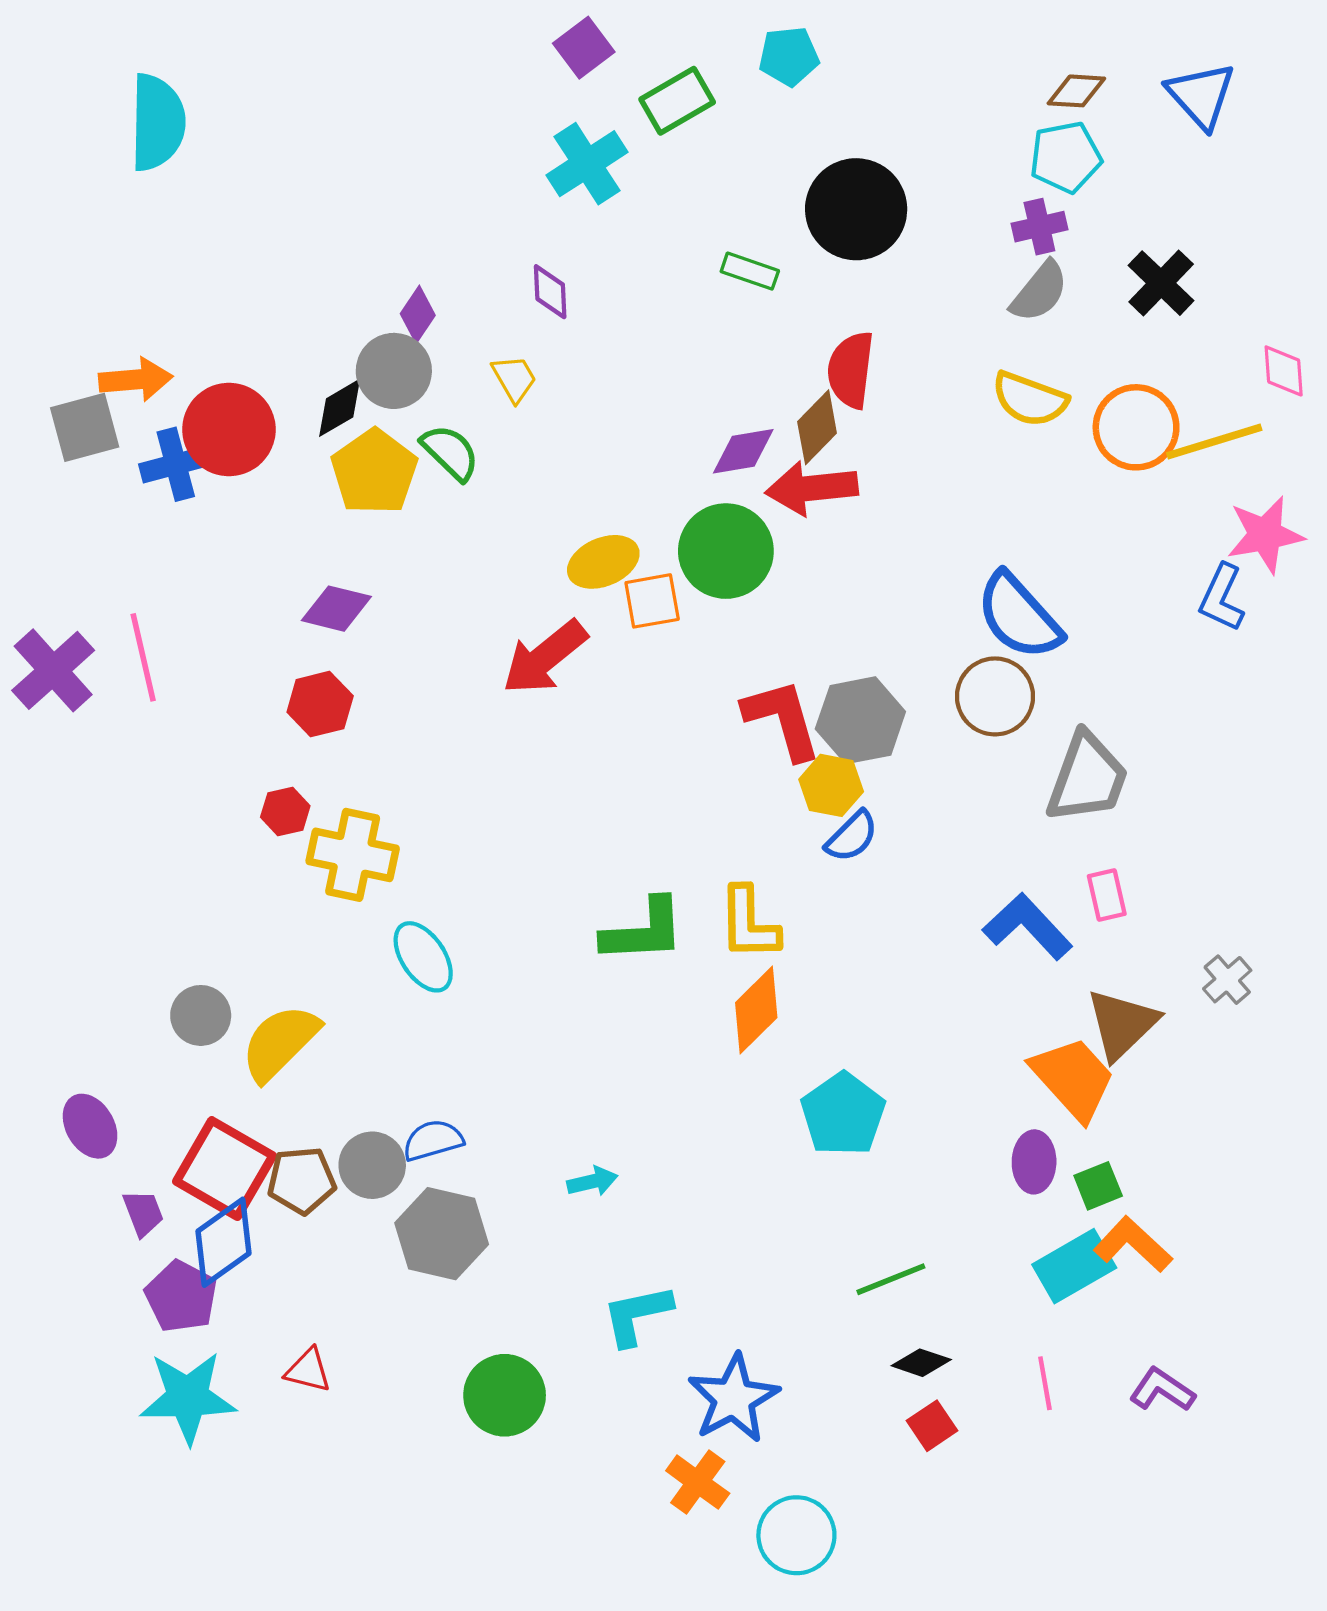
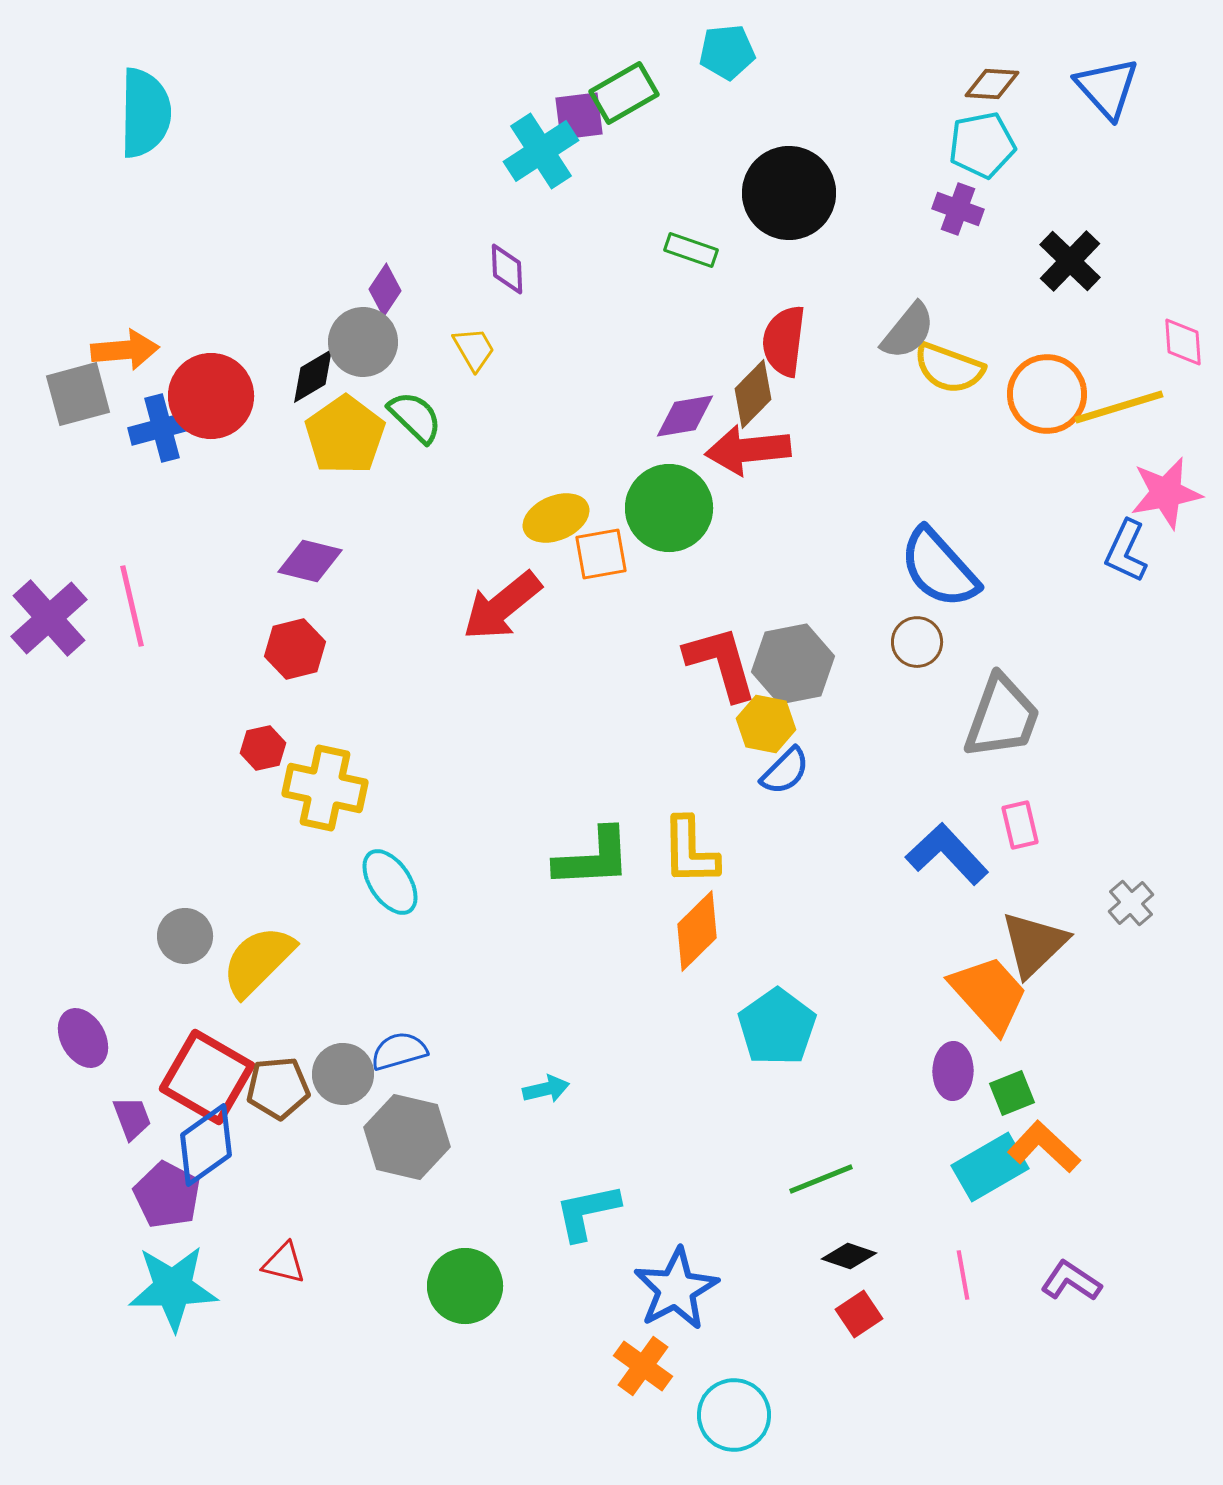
purple square: (584, 48) -> (579, 116), moved, turned 30
purple cross: (1039, 227) -> (958, 209), turned 33
gray semicircle: (1039, 292) -> (908, 331), moved
brown circle: (995, 696) -> (917, 642), size x0.7

